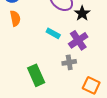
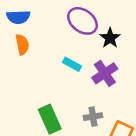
gray cross: (69, 62) -> (93, 117), moved

